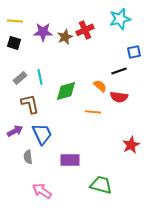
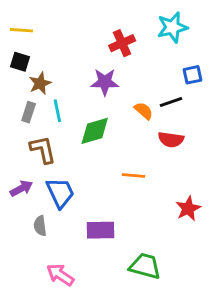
purple star: (43, 32) -> (105, 82), moved
brown star: (65, 37) -> (40, 83), moved
gray rectangle: (20, 78) -> (29, 112), turned -32
orange semicircle: (100, 86) -> (144, 111), moved
orange line: (93, 112) -> (134, 175), moved

